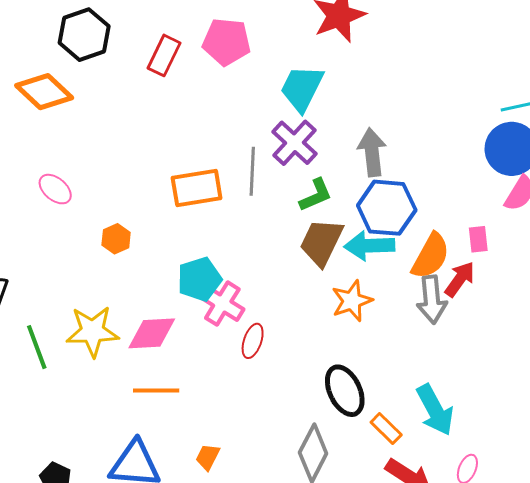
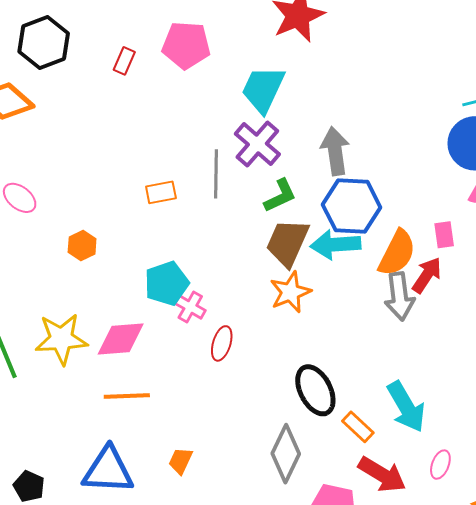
red rectangle: (164, 55) -> (124, 61), size x0.7
orange rectangle: (197, 188) -> (161, 192), size x0.6
orange star: (352, 301) -> (290, 292), moved
pink cross: (222, 304) -> (190, 307), size x0.7

